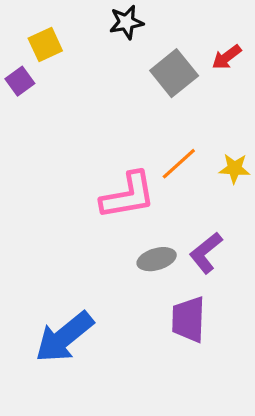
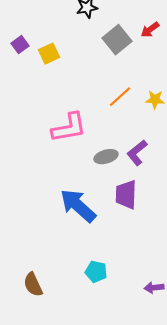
yellow square: (45, 45) -> (49, 54), moved
pink L-shape: (128, 196) -> (69, 128), moved
blue arrow: (64, 337) -> (78, 206), moved, turned 81

